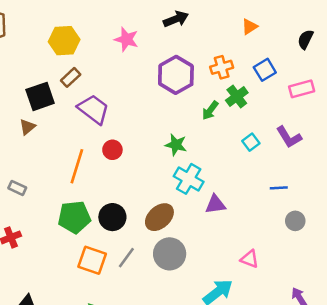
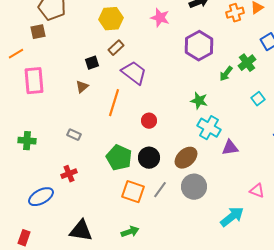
orange cross: (222, 67) -> (235, 13), moved
black square: (40, 96) -> (92, 63), size x0.6
red circle: (112, 150) -> (149, 121), moved
orange line: (77, 166) -> (114, 103), moved
green pentagon: (74, 217) -> (119, 158), turned 30

